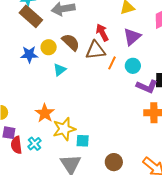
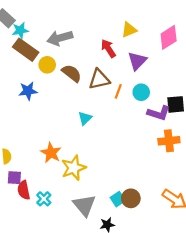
red arrow: (102, 32) -> (108, 48), moved
yellow circle: (49, 47) -> (47, 65), moved
cyan triangle: (60, 70) -> (85, 118), moved
cyan square: (83, 141) -> (118, 199), moved, turned -32
cyan cross: (34, 144) -> (44, 199), moved

